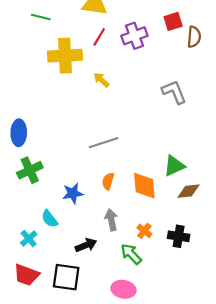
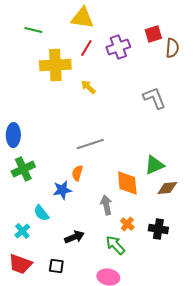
orange semicircle: (108, 181) -> (77, 173), moved
gray arrow: (111, 220) -> (106, 205), moved
black square: (66, 277) -> (56, 266), size x0.6

